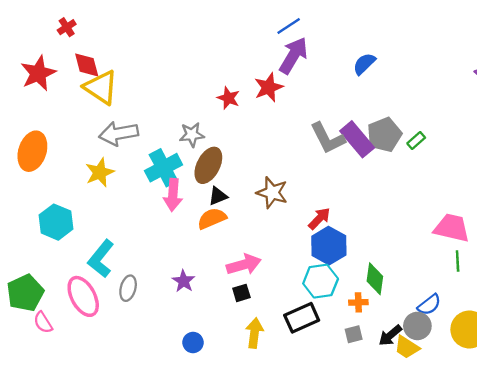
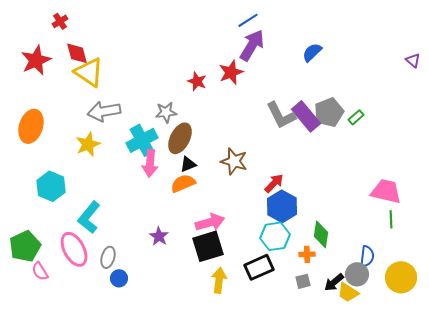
gray ellipse: (128, 288) -> (108, 257), moved
black square: (241, 293) -> (208, 246), size x2.0
blue semicircle: (429, 305) -> (367, 256), turned -45
blue circle: (193, 342) -> (119, 278), moved

